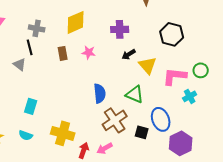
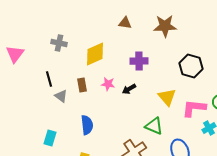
gray cross: (37, 28) -> (59, 43), moved
black arrow: (129, 54) -> (129, 89), moved
gray triangle: (20, 64) -> (61, 96), moved
blue semicircle: (100, 93) -> (87, 125), moved

